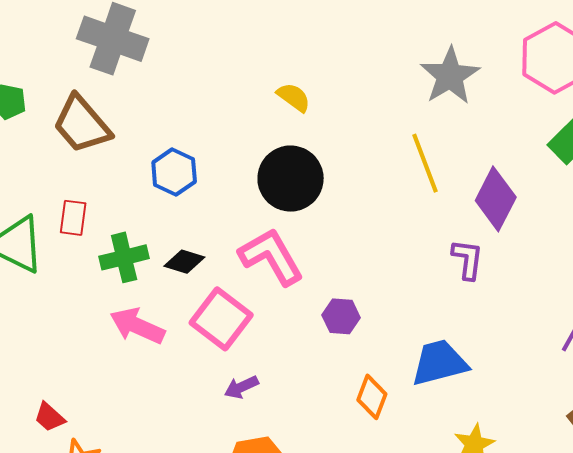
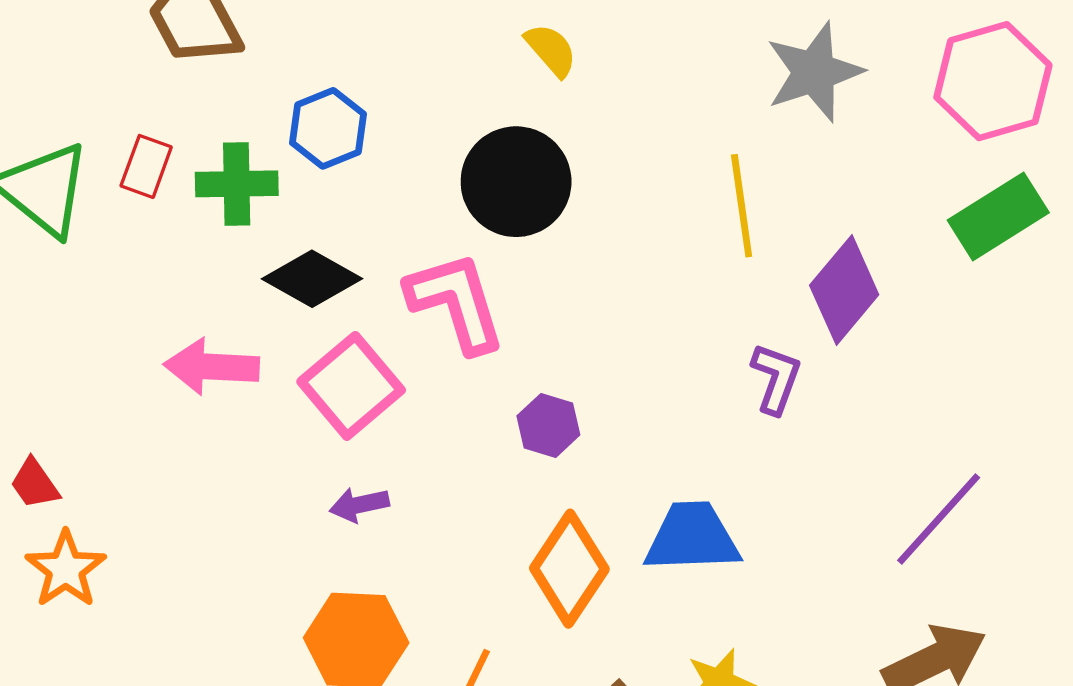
green cross: (124, 257) -> (237, 184), moved
black diamond: (184, 262) -> (312, 279), size x1.4
pink arrow: (137, 326) -> (212, 367), turned -34
orange diamond: (372, 397) -> (569, 569), size x1.5

